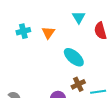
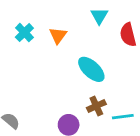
cyan cross: (23, 31) -> (24, 33), turned -32

